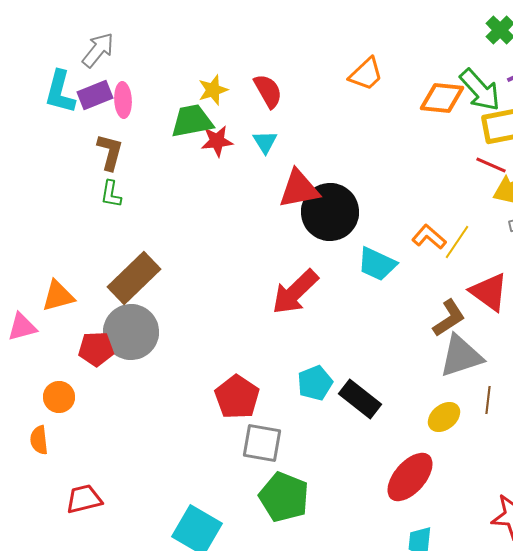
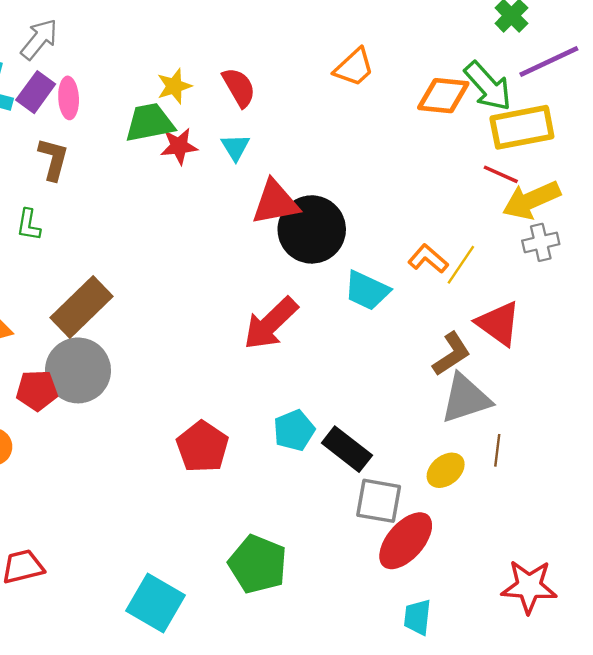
purple rectangle: (95, 95) -> (36, 92), turned -32
green L-shape: (111, 194) -> (29, 225), moved
gray square: (262, 443) -> (379, 501), moved

